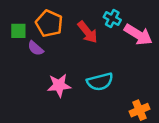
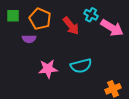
green square: (18, 31) -> (13, 16), moved
purple semicircle: (36, 48) -> (29, 39), turned -40

